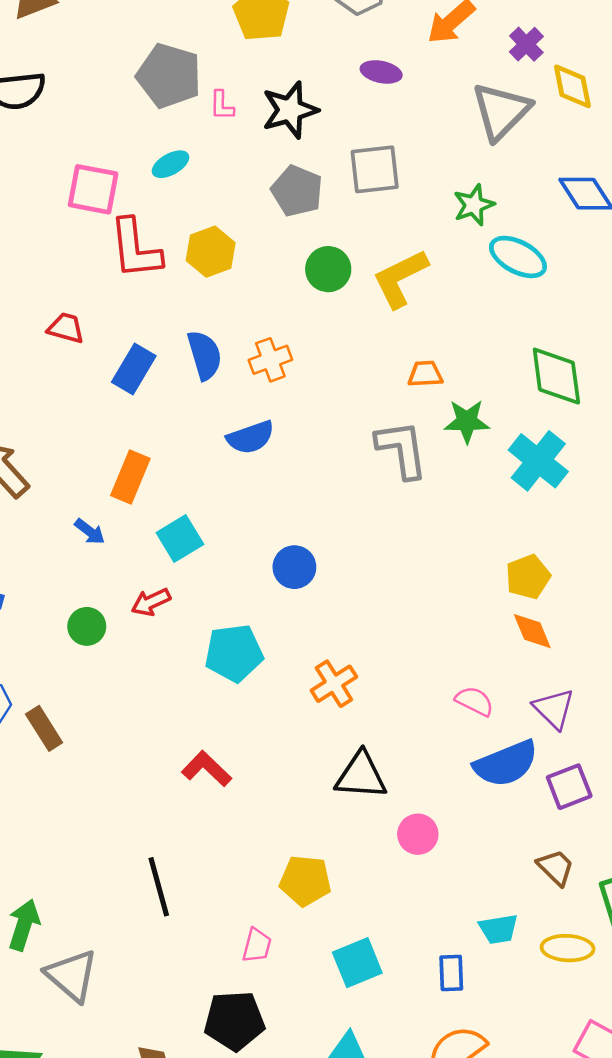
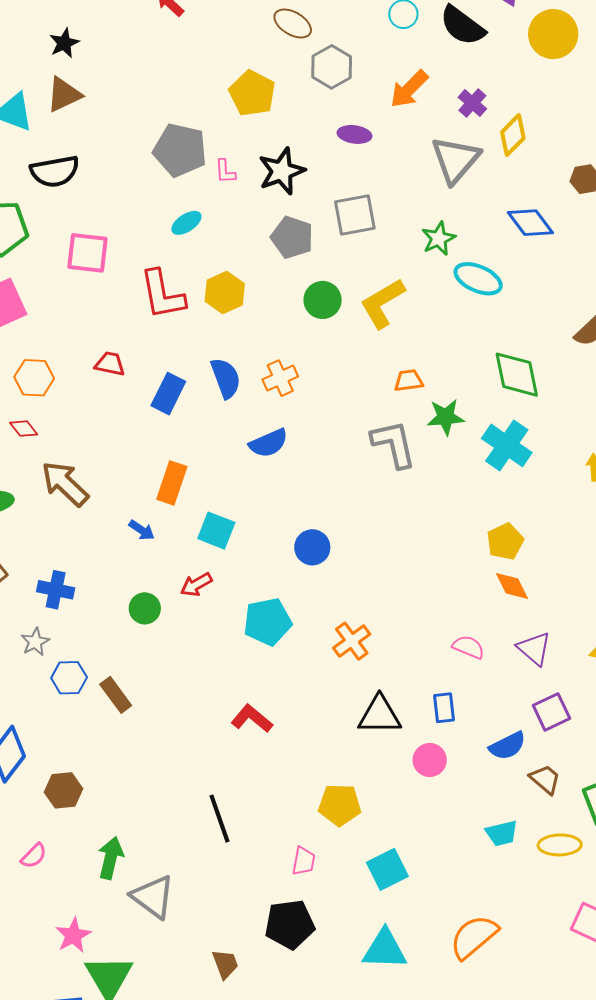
yellow diamond: (572, 86) -> (513, 135), turned 60
pink square: (93, 189) -> (87, 253), moved
cyan square: (180, 539) -> (216, 531), turned -33
blue semicircle: (506, 764) -> (507, 746), moved, size x0.7
blue rectangle: (451, 973) -> (444, 708), moved

